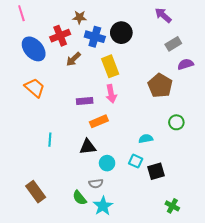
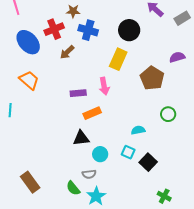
black circle: (121, 33) -> (129, 30), moved
gray rectangle: (173, 44) -> (182, 18), moved
yellow rectangle: (110, 66) -> (118, 59), moved, turned 45
cyan line: (50, 140) -> (10, 110), moved
black square: (156, 171) -> (148, 162), turned -30

